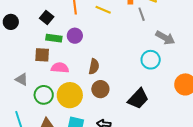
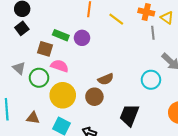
black square: (47, 18) -> (22, 28), moved
brown semicircle: (94, 66) -> (106, 79), moved, turned 42
green circle: (44, 95) -> (39, 78), moved
black trapezoid: (138, 99) -> (129, 115), turned 145

